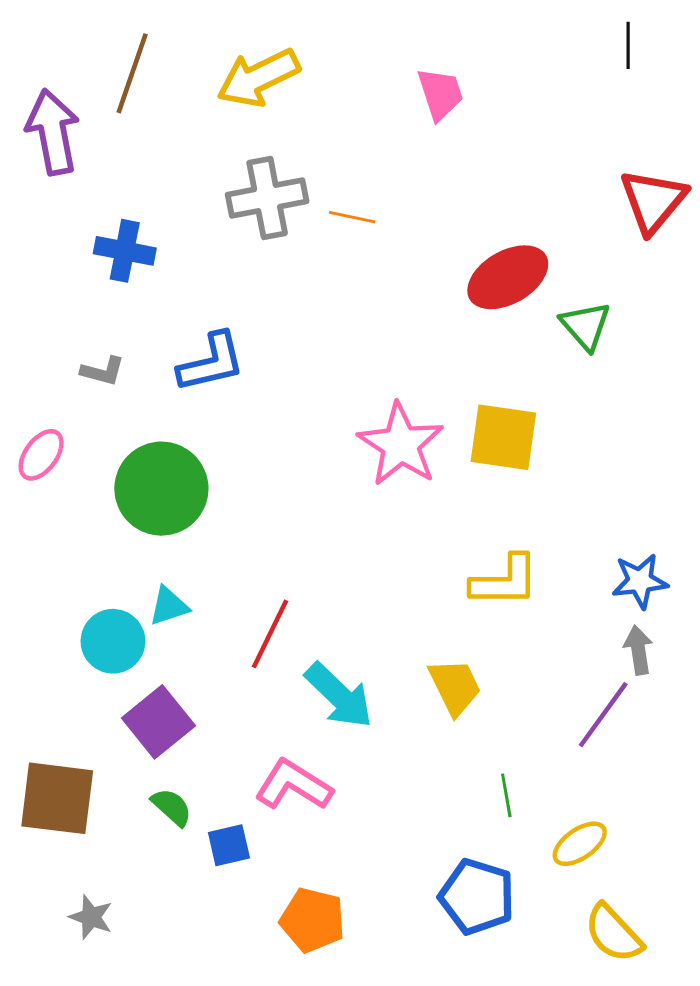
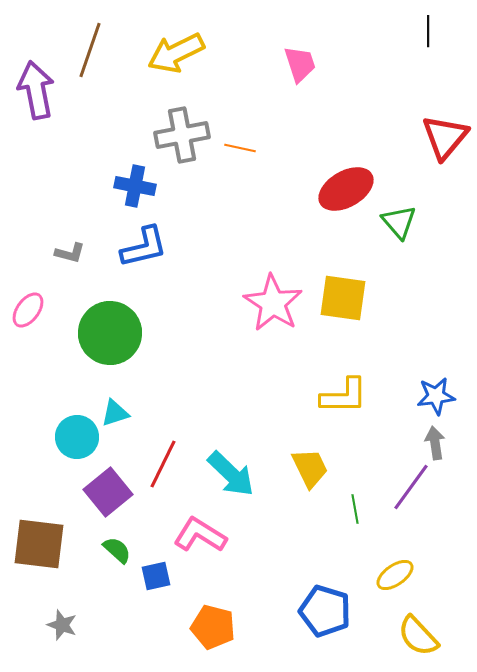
blue cross: (125, 251) -> (135, 186), moved
red line: (270, 634) -> (163, 464), moved
green line: (506, 795) -> (355, 509), moved

